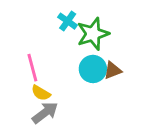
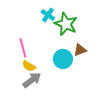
green star: (93, 34) -> (66, 24), turned -30
cyan circle: (93, 69) -> (63, 59), moved

